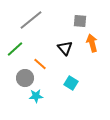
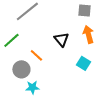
gray square: (80, 21) -> (84, 10), moved
cyan square: (71, 83) -> (83, 63), moved

